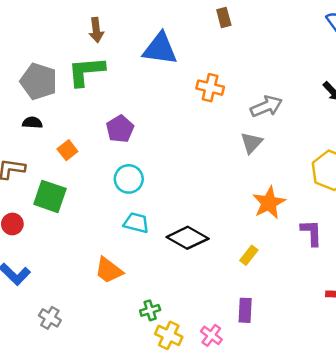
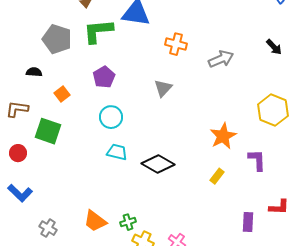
green L-shape: (86, 71) -> (98, 31), moved
gray pentagon: (39, 81) -> (57, 39), moved
gray triangle: (251, 143) -> (163, 88), moved
yellow rectangle: (249, 255) -> (217, 176), moved
orange trapezoid: (109, 270) -> (95, 221), moved
purple rectangle: (245, 310) -> (248, 222), moved

